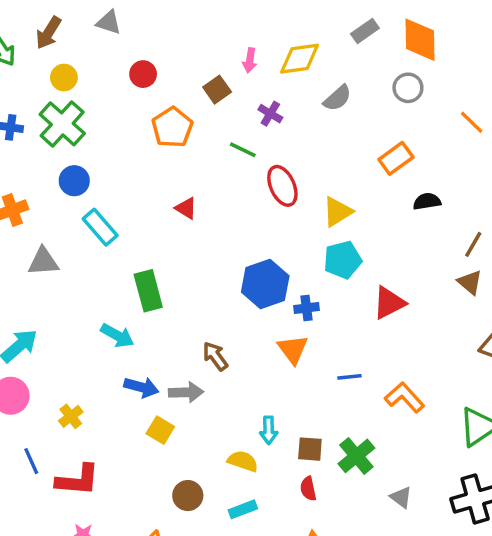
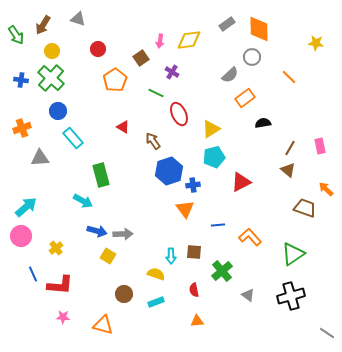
gray semicircle: (337, 98) -> (230, 75), moved
brown arrow: (215, 356) -> (153, 141), moved
brown square: (310, 449) -> (194, 252), moved

